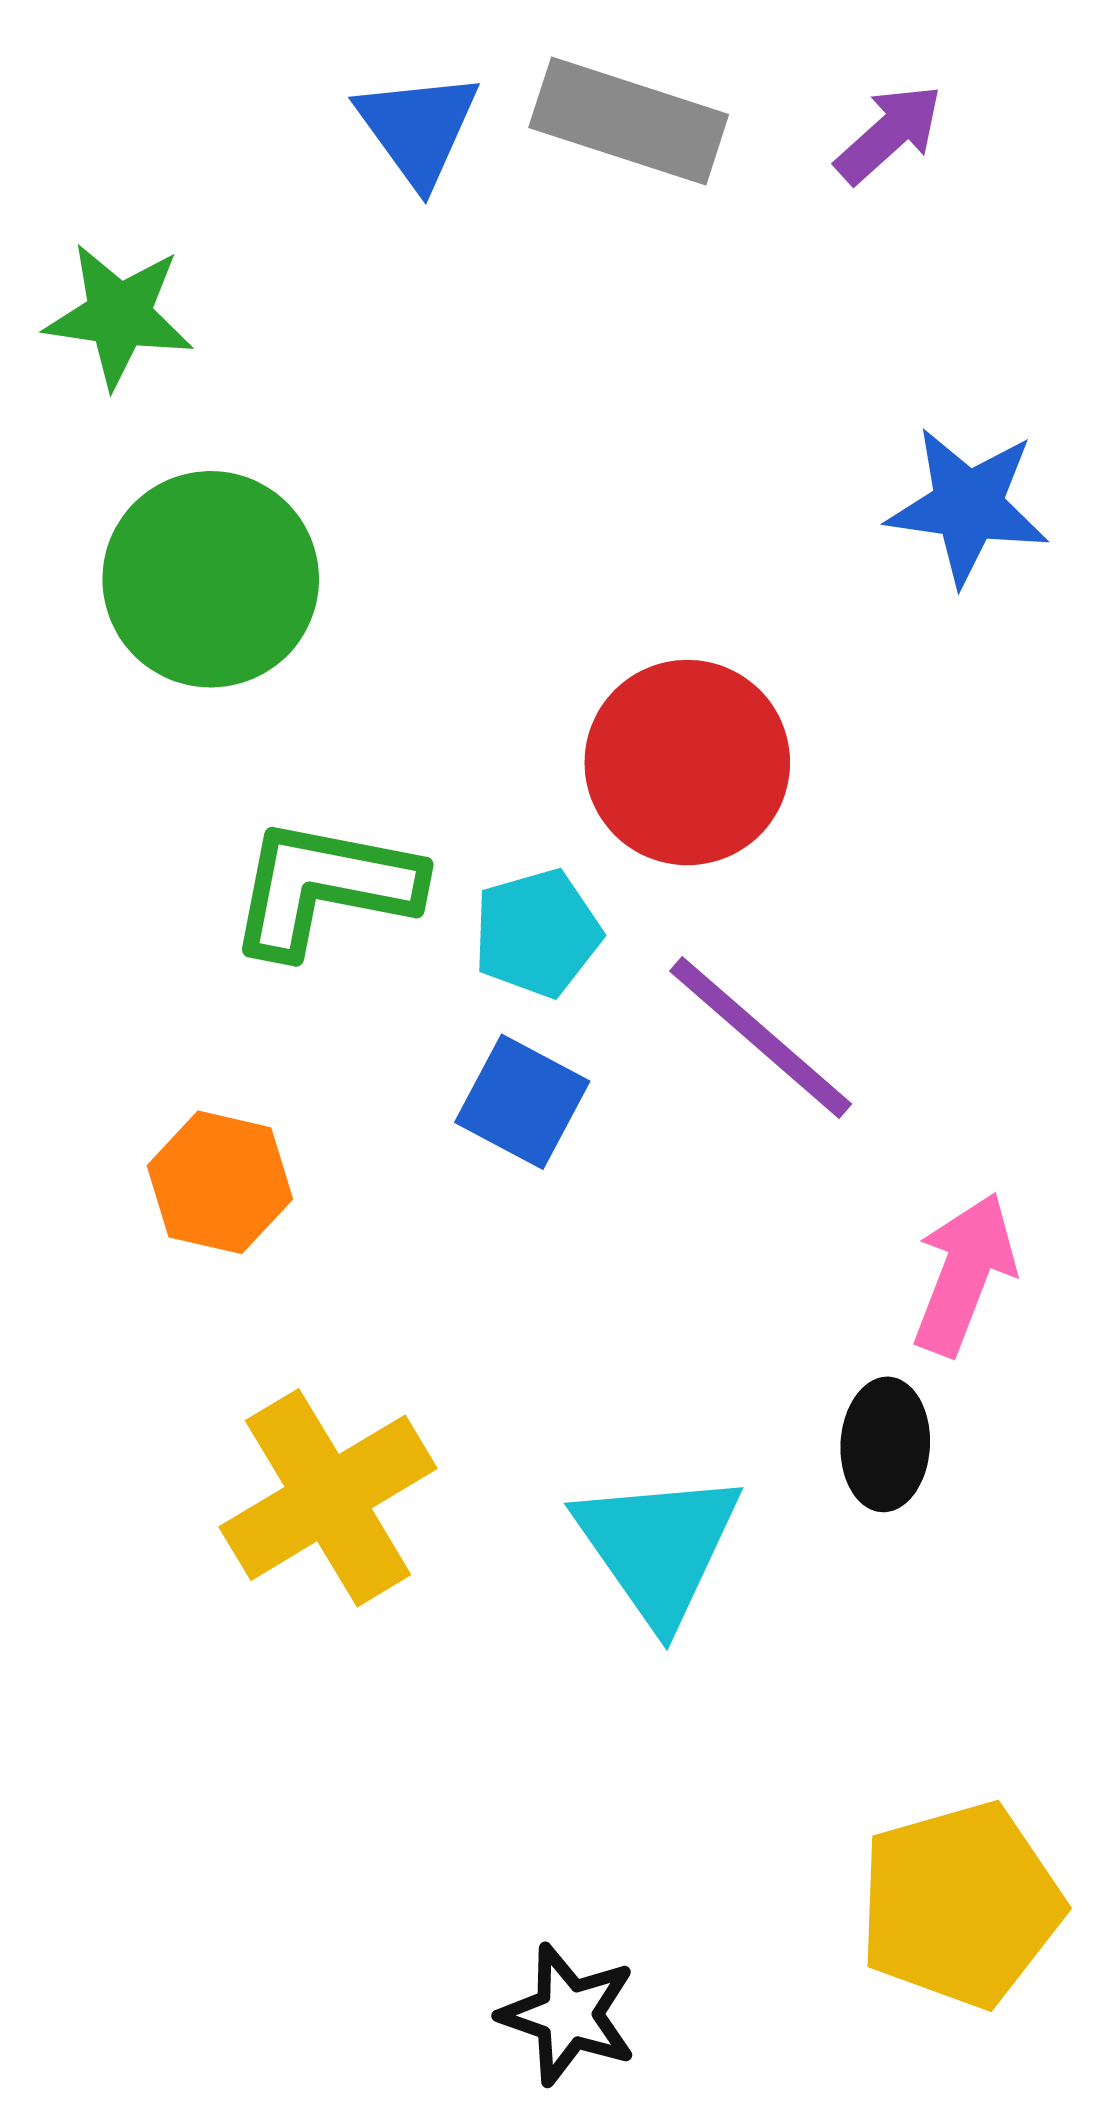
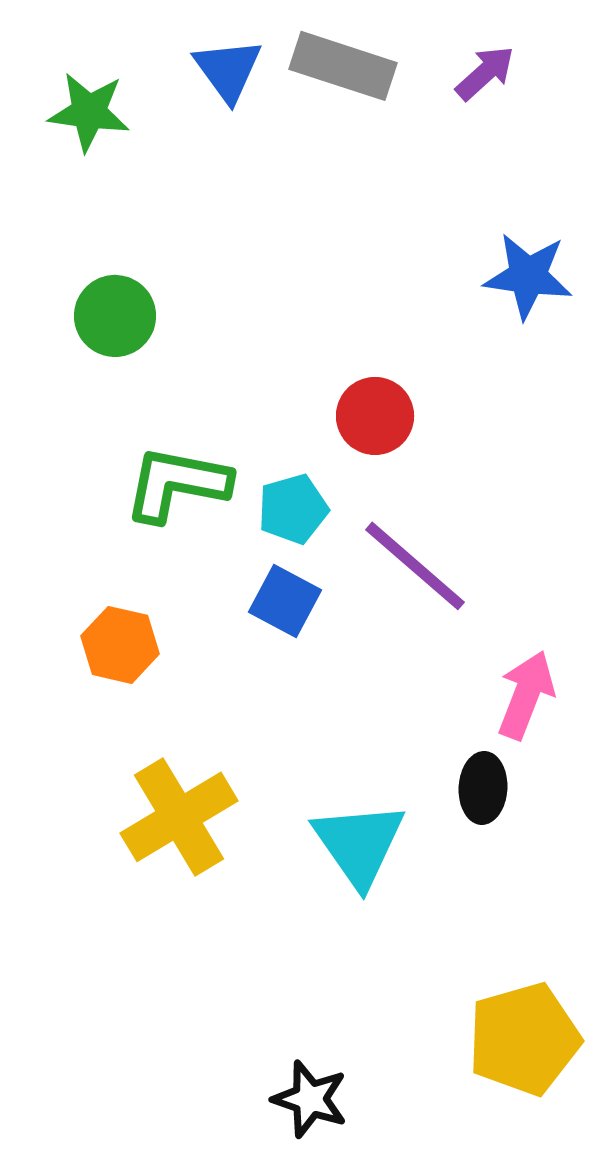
green star: (119, 315) -> (89, 112), moved
green circle: (211, 579) -> (115, 316), size x0.7
red circle: (687, 763) -> (375, 416), size x0.7

